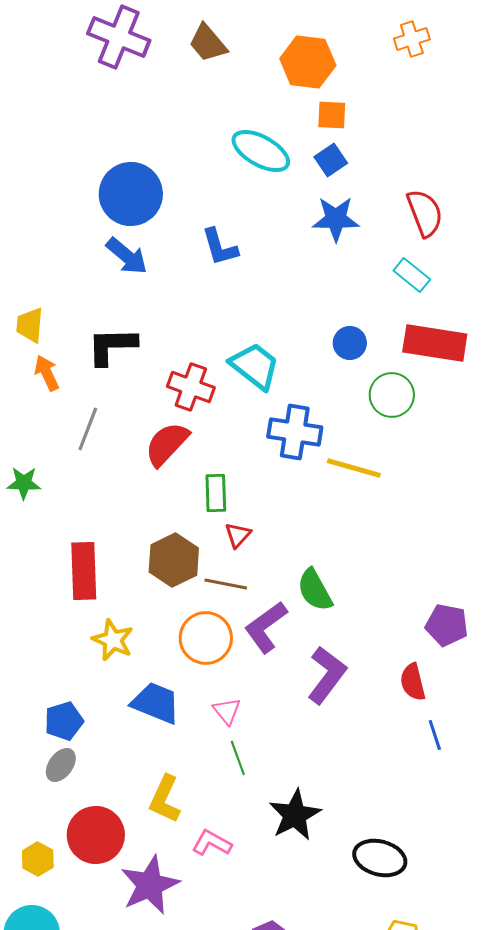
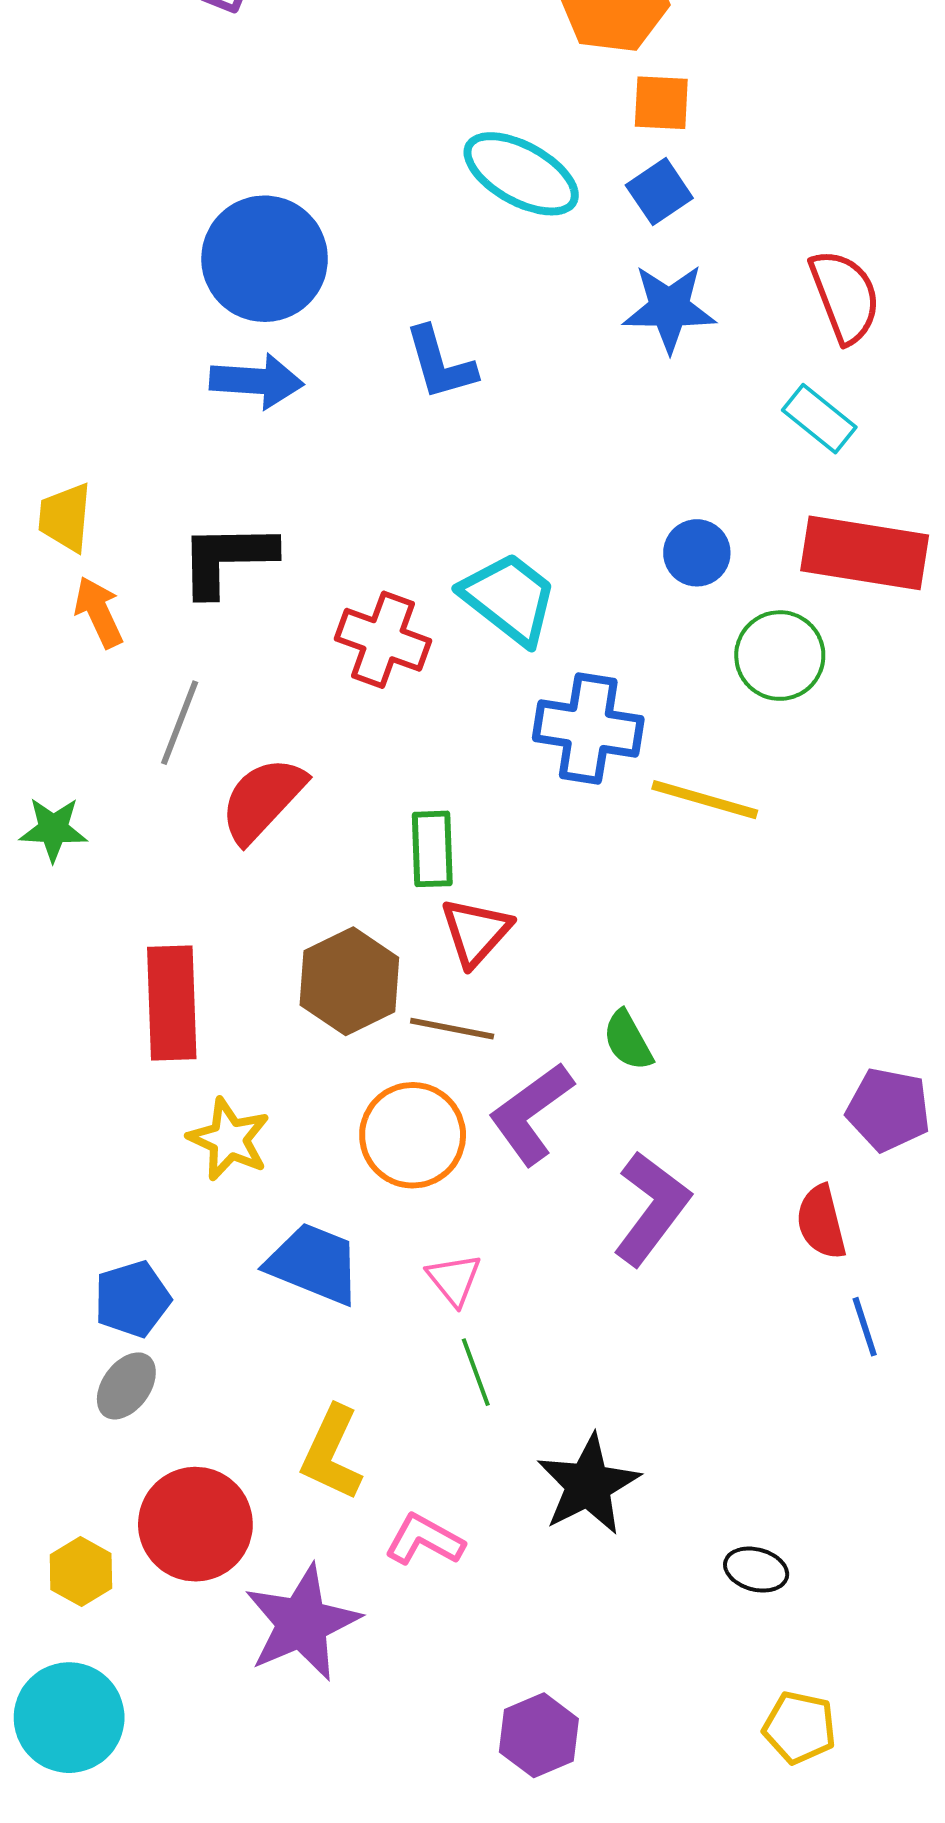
blue arrow: (127, 256) -> (257, 381), turned -36
red semicircle: (167, 444) -> (263, 800), moved
red triangle: (238, 535) -> (476, 932), size x1.4
green semicircle: (315, 590) -> (628, 1040), size x0.7
black ellipse: (380, 858) -> (756, 1570), size x0.6

